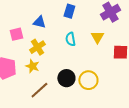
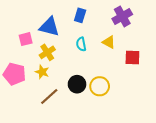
blue triangle: (39, 22) -> (49, 27), size x1.5
yellow triangle: (97, 37) -> (109, 42), turned -32

